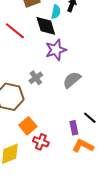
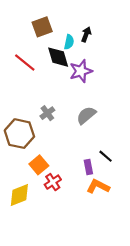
purple star: (56, 50) -> (81, 71), moved
red cross: (41, 142) -> (53, 182), turned 35

